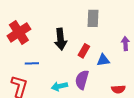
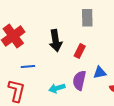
blue triangle: (103, 60) -> (100, 73), moved

